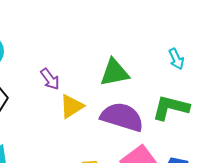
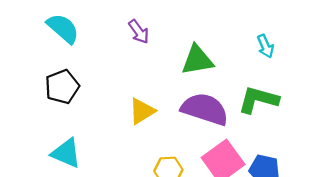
purple arrow: (50, 79) -> (139, 32), moved
yellow triangle: (72, 106) -> (142, 111), moved

